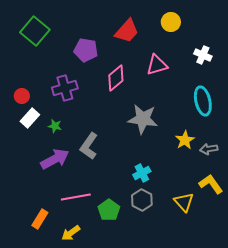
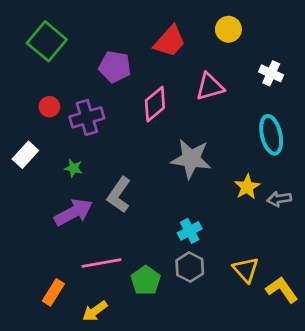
red circle: (22, 96) -> (49, 107), moved
white rectangle: (30, 118) -> (25, 155), moved
yellow L-shape: (211, 184) -> (282, 290), moved

